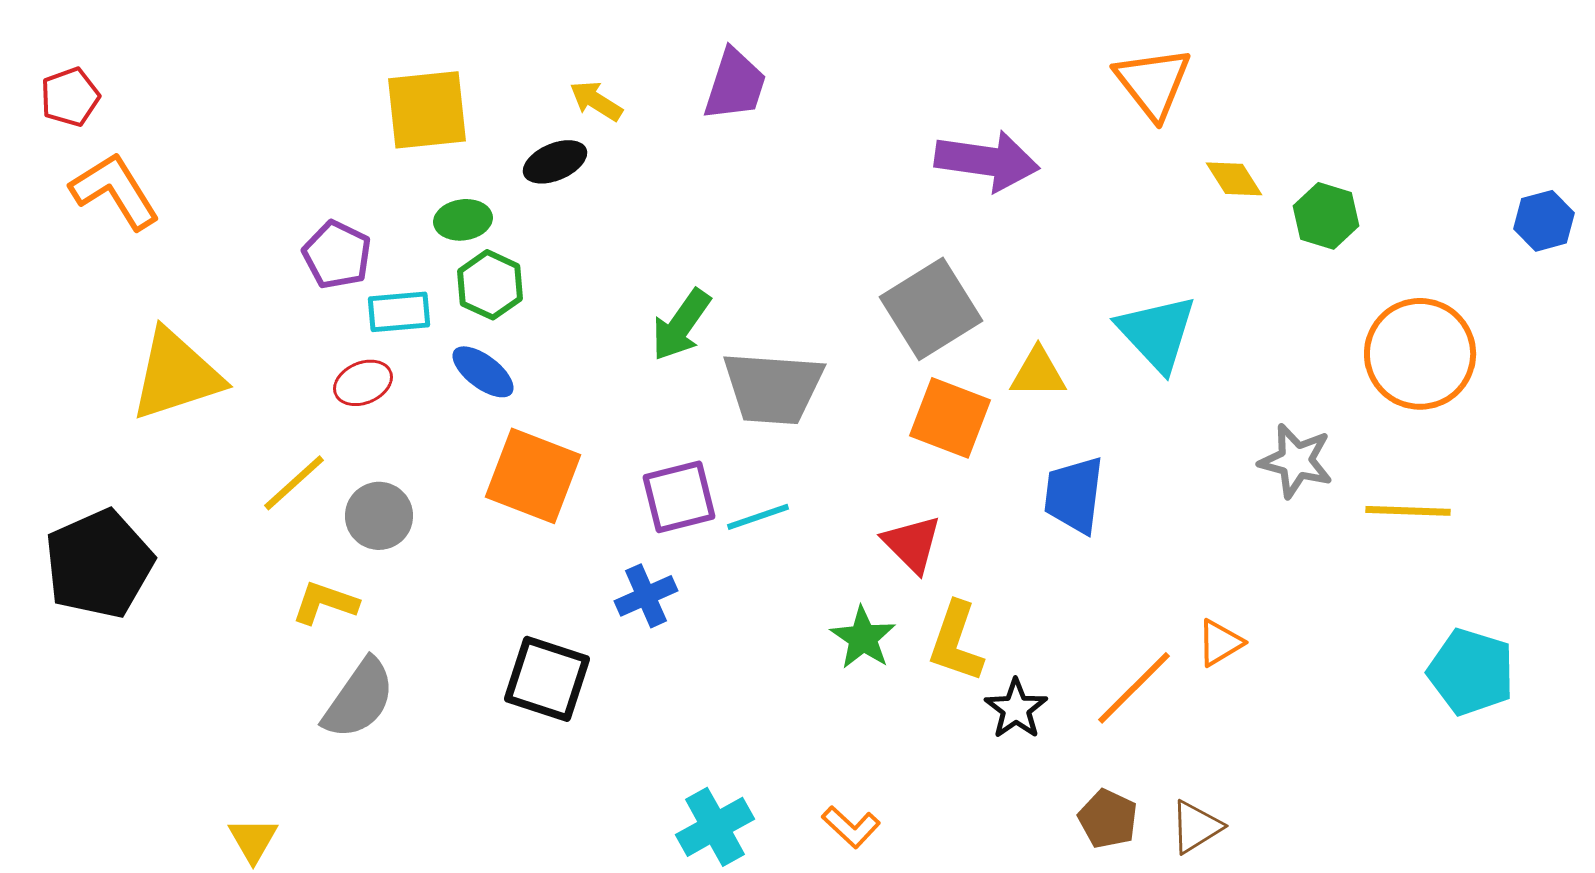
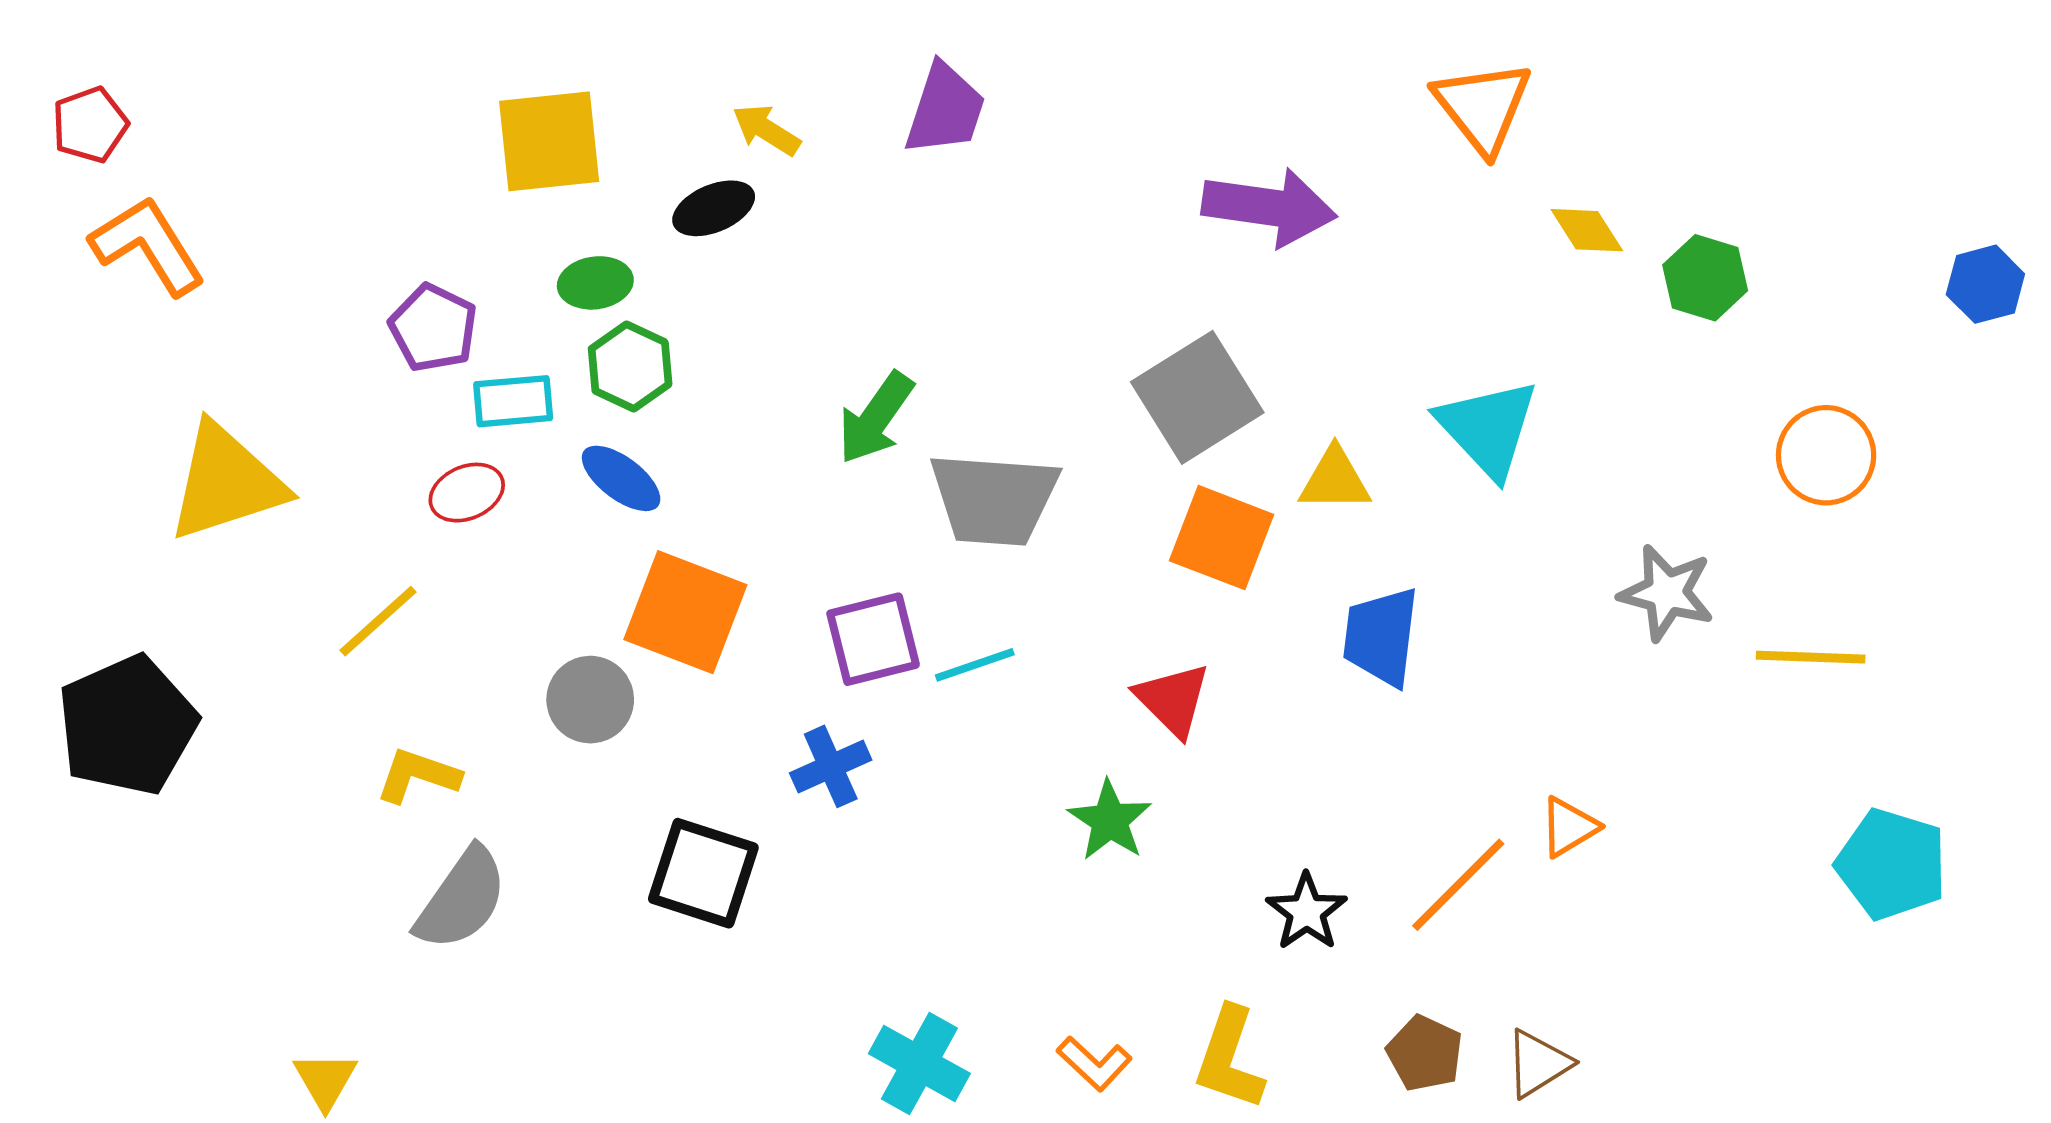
orange circle: (1420, 354) -> (1826, 455), size x0.7
gray circle: (379, 516) -> (590, 700), moved
yellow L-shape: (956, 642) -> (1229, 1058), moved
cyan cross: (715, 827) -> (919, 1064), turned -32

